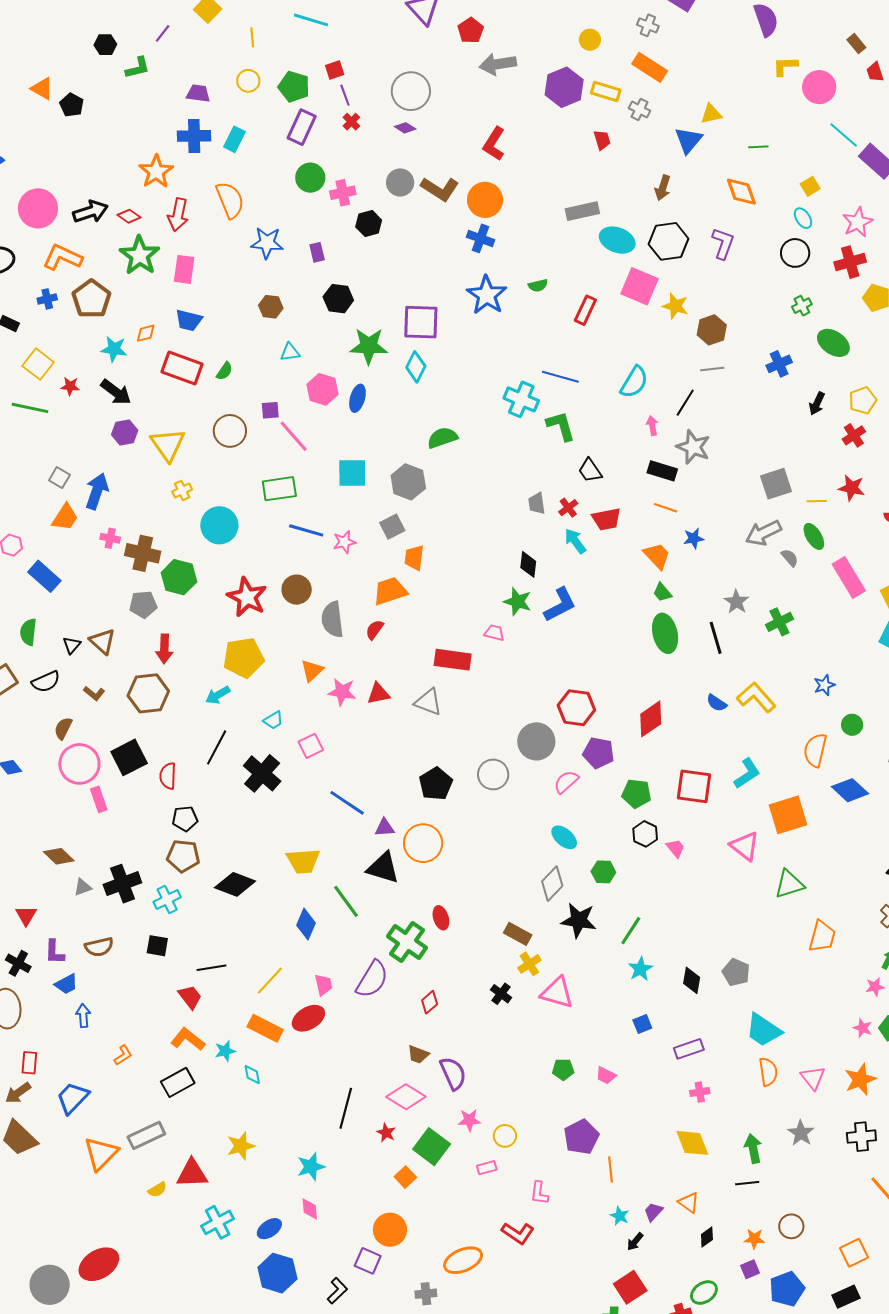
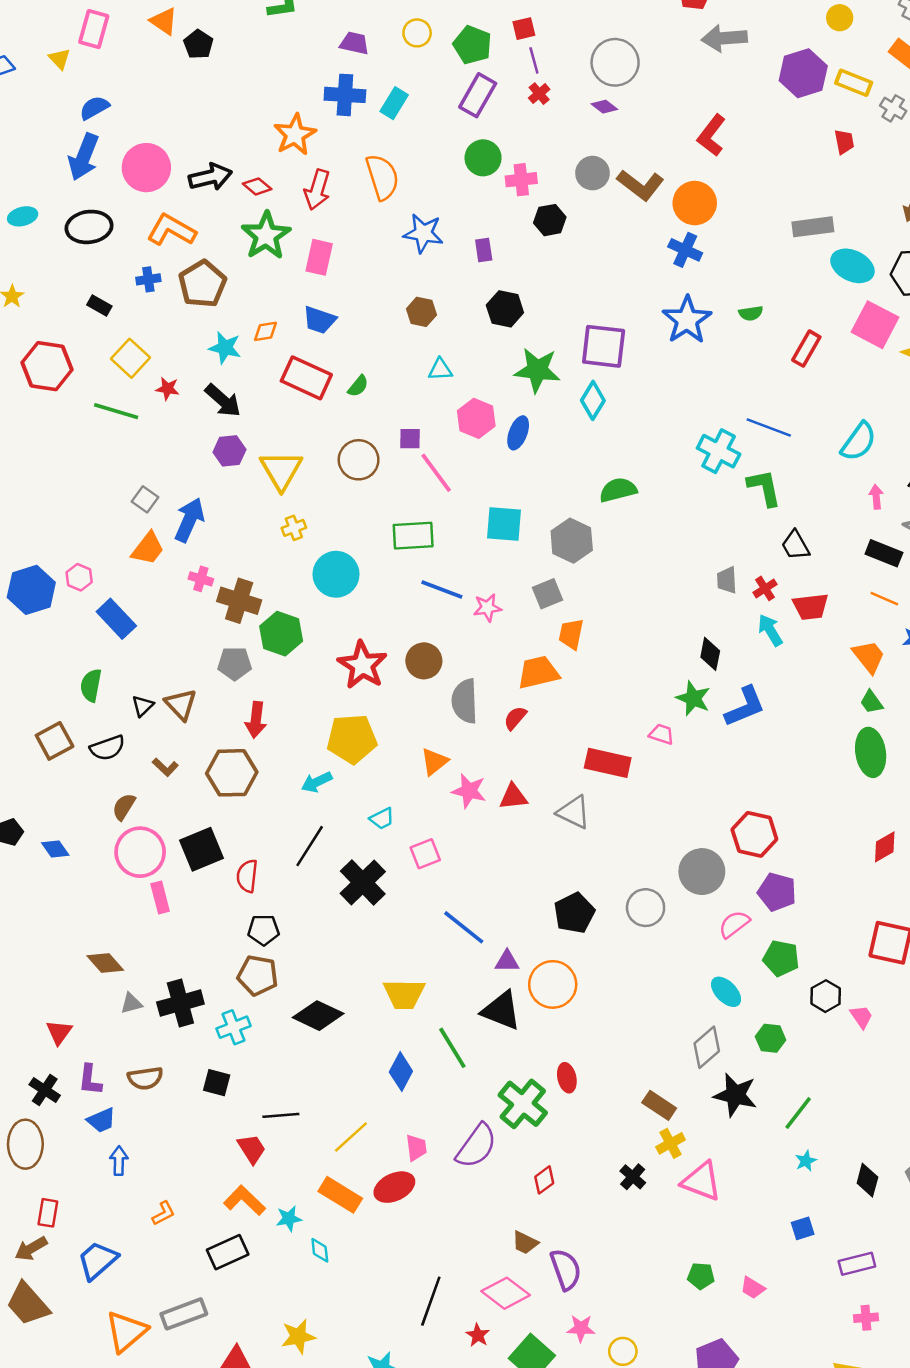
red diamond: (651, 719) -> (885, 847), moved, size x0.7
green pentagon: (636, 794) -> (781, 958), moved
cyan star: (640, 969) -> (806, 1161), size x0.7

